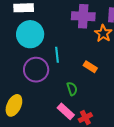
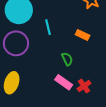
purple circle: (36, 70) -> (16, 43), moved

